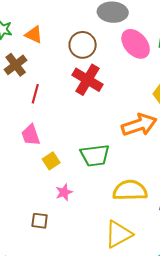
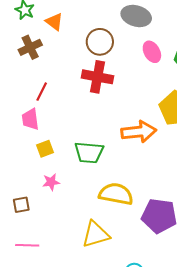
pink ellipse: (136, 44) -> (152, 52), size x0.7
red cross: (88, 80) -> (97, 77), turned -32
red line: (35, 94) -> (42, 92), moved
brown square: (40, 221) -> (21, 205), turned -30

